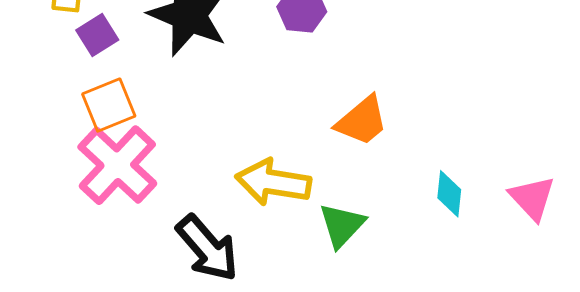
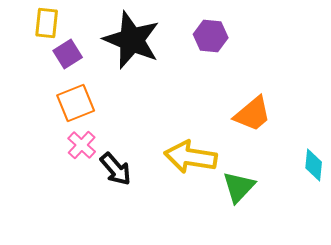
pink cross: (117, 165) -> (82, 145), size x0.5
black arrow: (207, 248) -> (116, 169), moved, size x0.7

